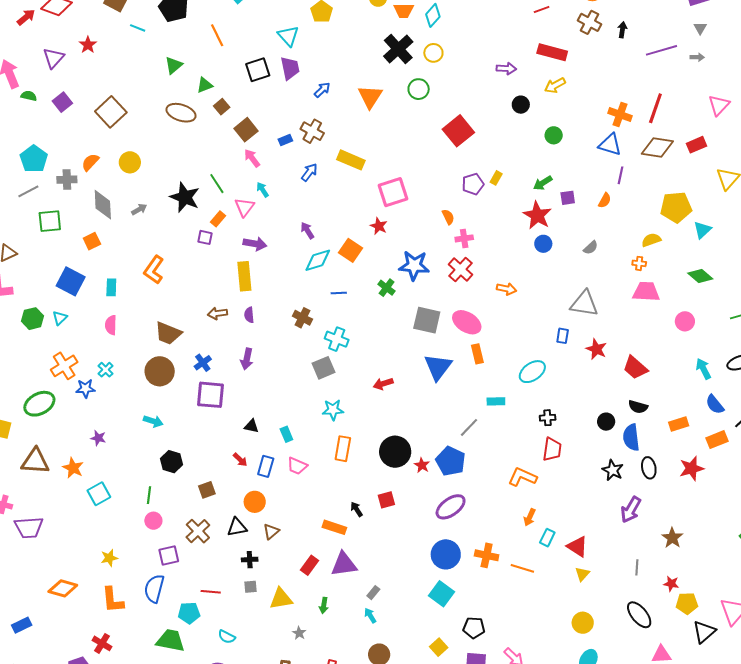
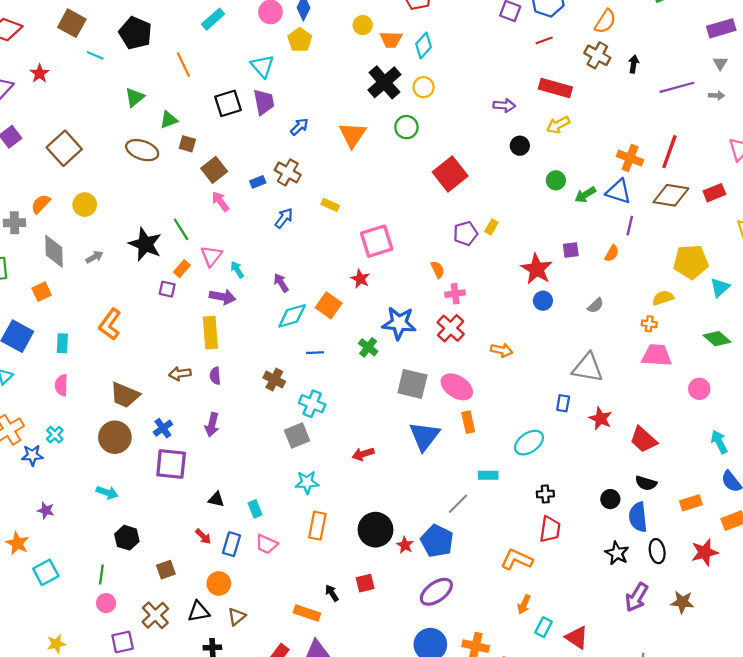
brown square: (222, 107) -> (187, 144), turned -35
yellow rectangle: (351, 160) -> (330, 205), size x0.6
green arrow: (543, 183) -> (585, 195), moved
cyan arrow: (263, 190) -> (237, 270), moved
brown star: (672, 538) -> (682, 602), moved, turned -30

